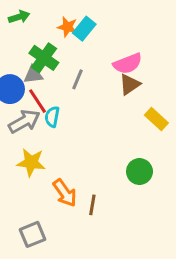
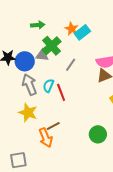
green arrow: (19, 17) -> (38, 25), moved
red line: (37, 101) -> (61, 92), moved
gray arrow: (24, 121) -> (29, 85), turned -95
brown line: (92, 205) -> (53, 126), moved, turned 40

